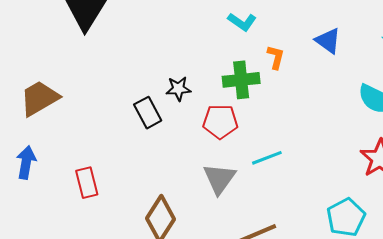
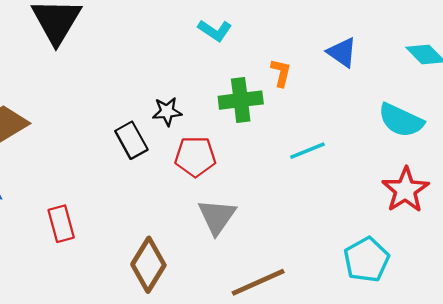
cyan L-shape: (242, 22) -> (215, 30), moved
red pentagon: (220, 122) -> (195, 157), moved
cyan line: (267, 158) -> (307, 151), moved

